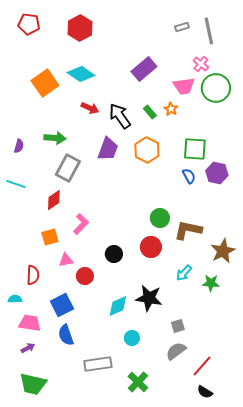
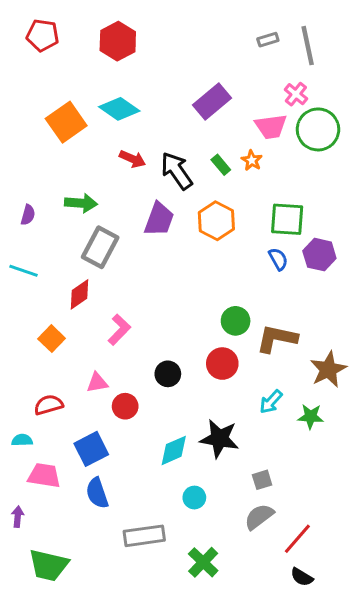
orange square: (50, 237) -> (52, 339), moved, turned -30
red semicircle: (33, 275) -> (49, 405), turned -108
purple arrow: (28, 348) -> (18, 517), moved, turned -56

